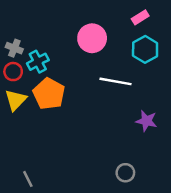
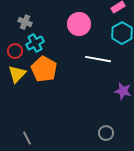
gray cross: (14, 48) -> (25, 22), moved

